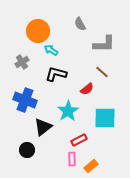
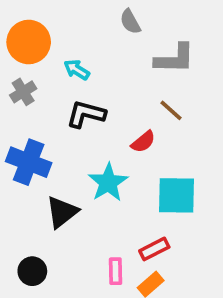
orange circle: (38, 31) -> (29, 42), moved
red rectangle: (79, 140) -> (154, 249), moved
black circle: (27, 150) -> (32, 271), moved

